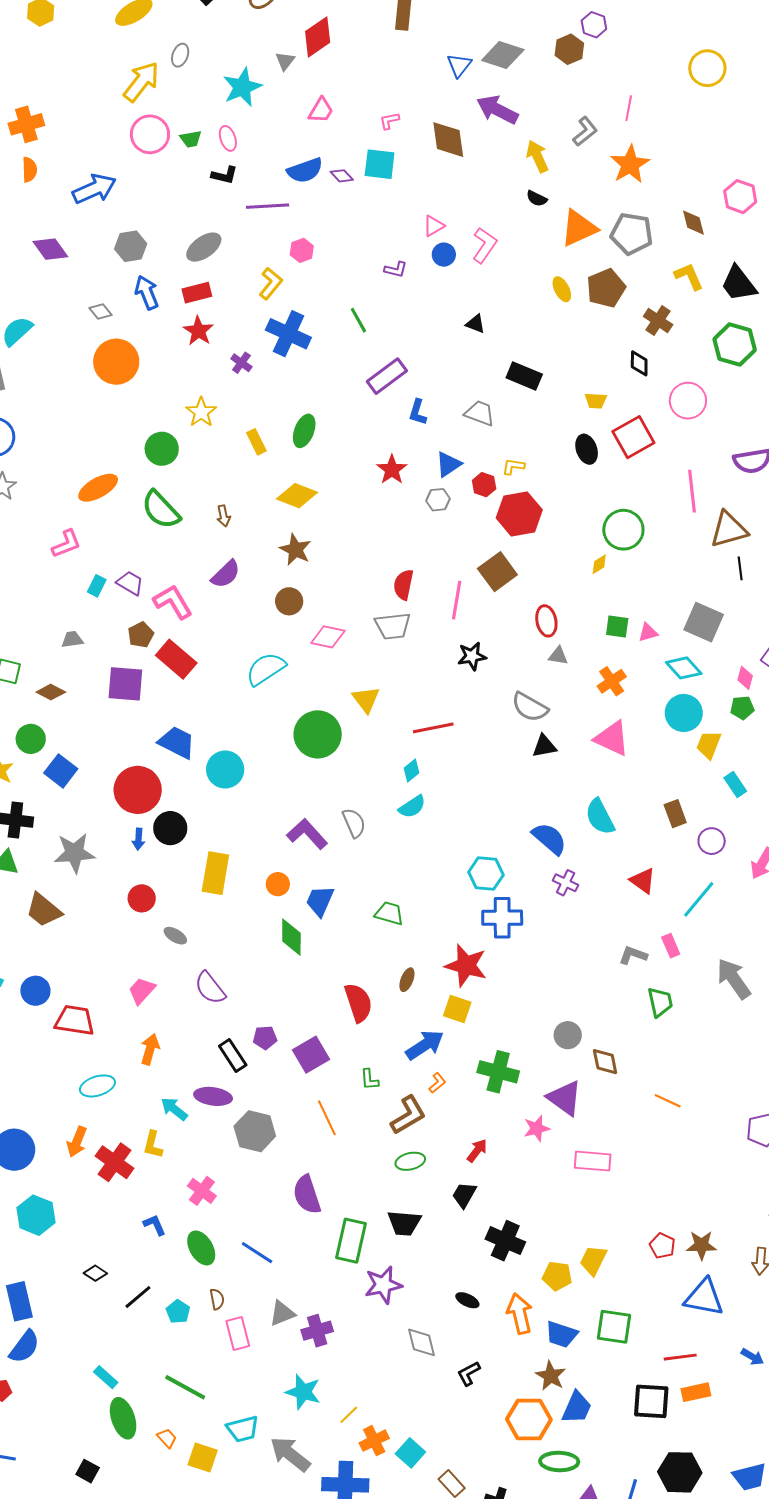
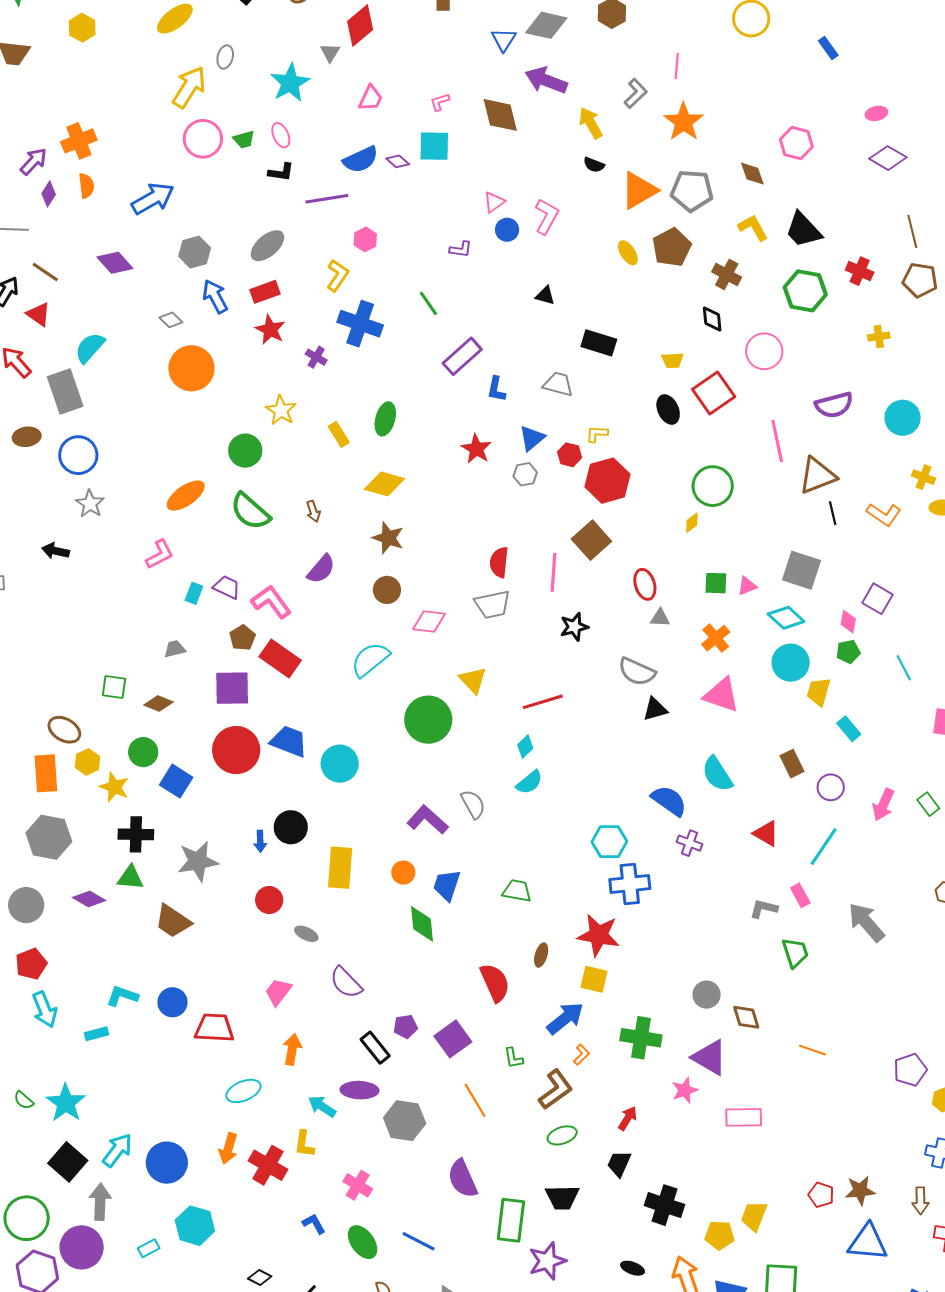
red circle: (138, 790) -> (236, 750), moved

